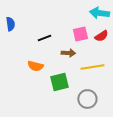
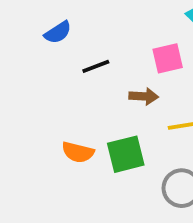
blue semicircle: (10, 24) -> (58, 32), moved, turned 64
orange semicircle: (35, 66) -> (78, 152), moved

